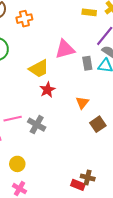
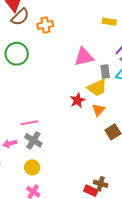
yellow trapezoid: (39, 69) -> (97, 88), moved
red star: (47, 90) -> (78, 100), moved
gray cross: (37, 125) -> (33, 140), moved

